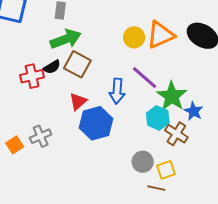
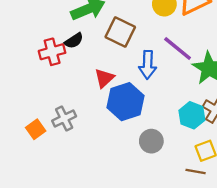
brown square: (77, 64) -> (120, 32), moved
cyan hexagon: (158, 118) -> (192, 115), moved
gray circle: (143, 162) -> (151, 141), moved

